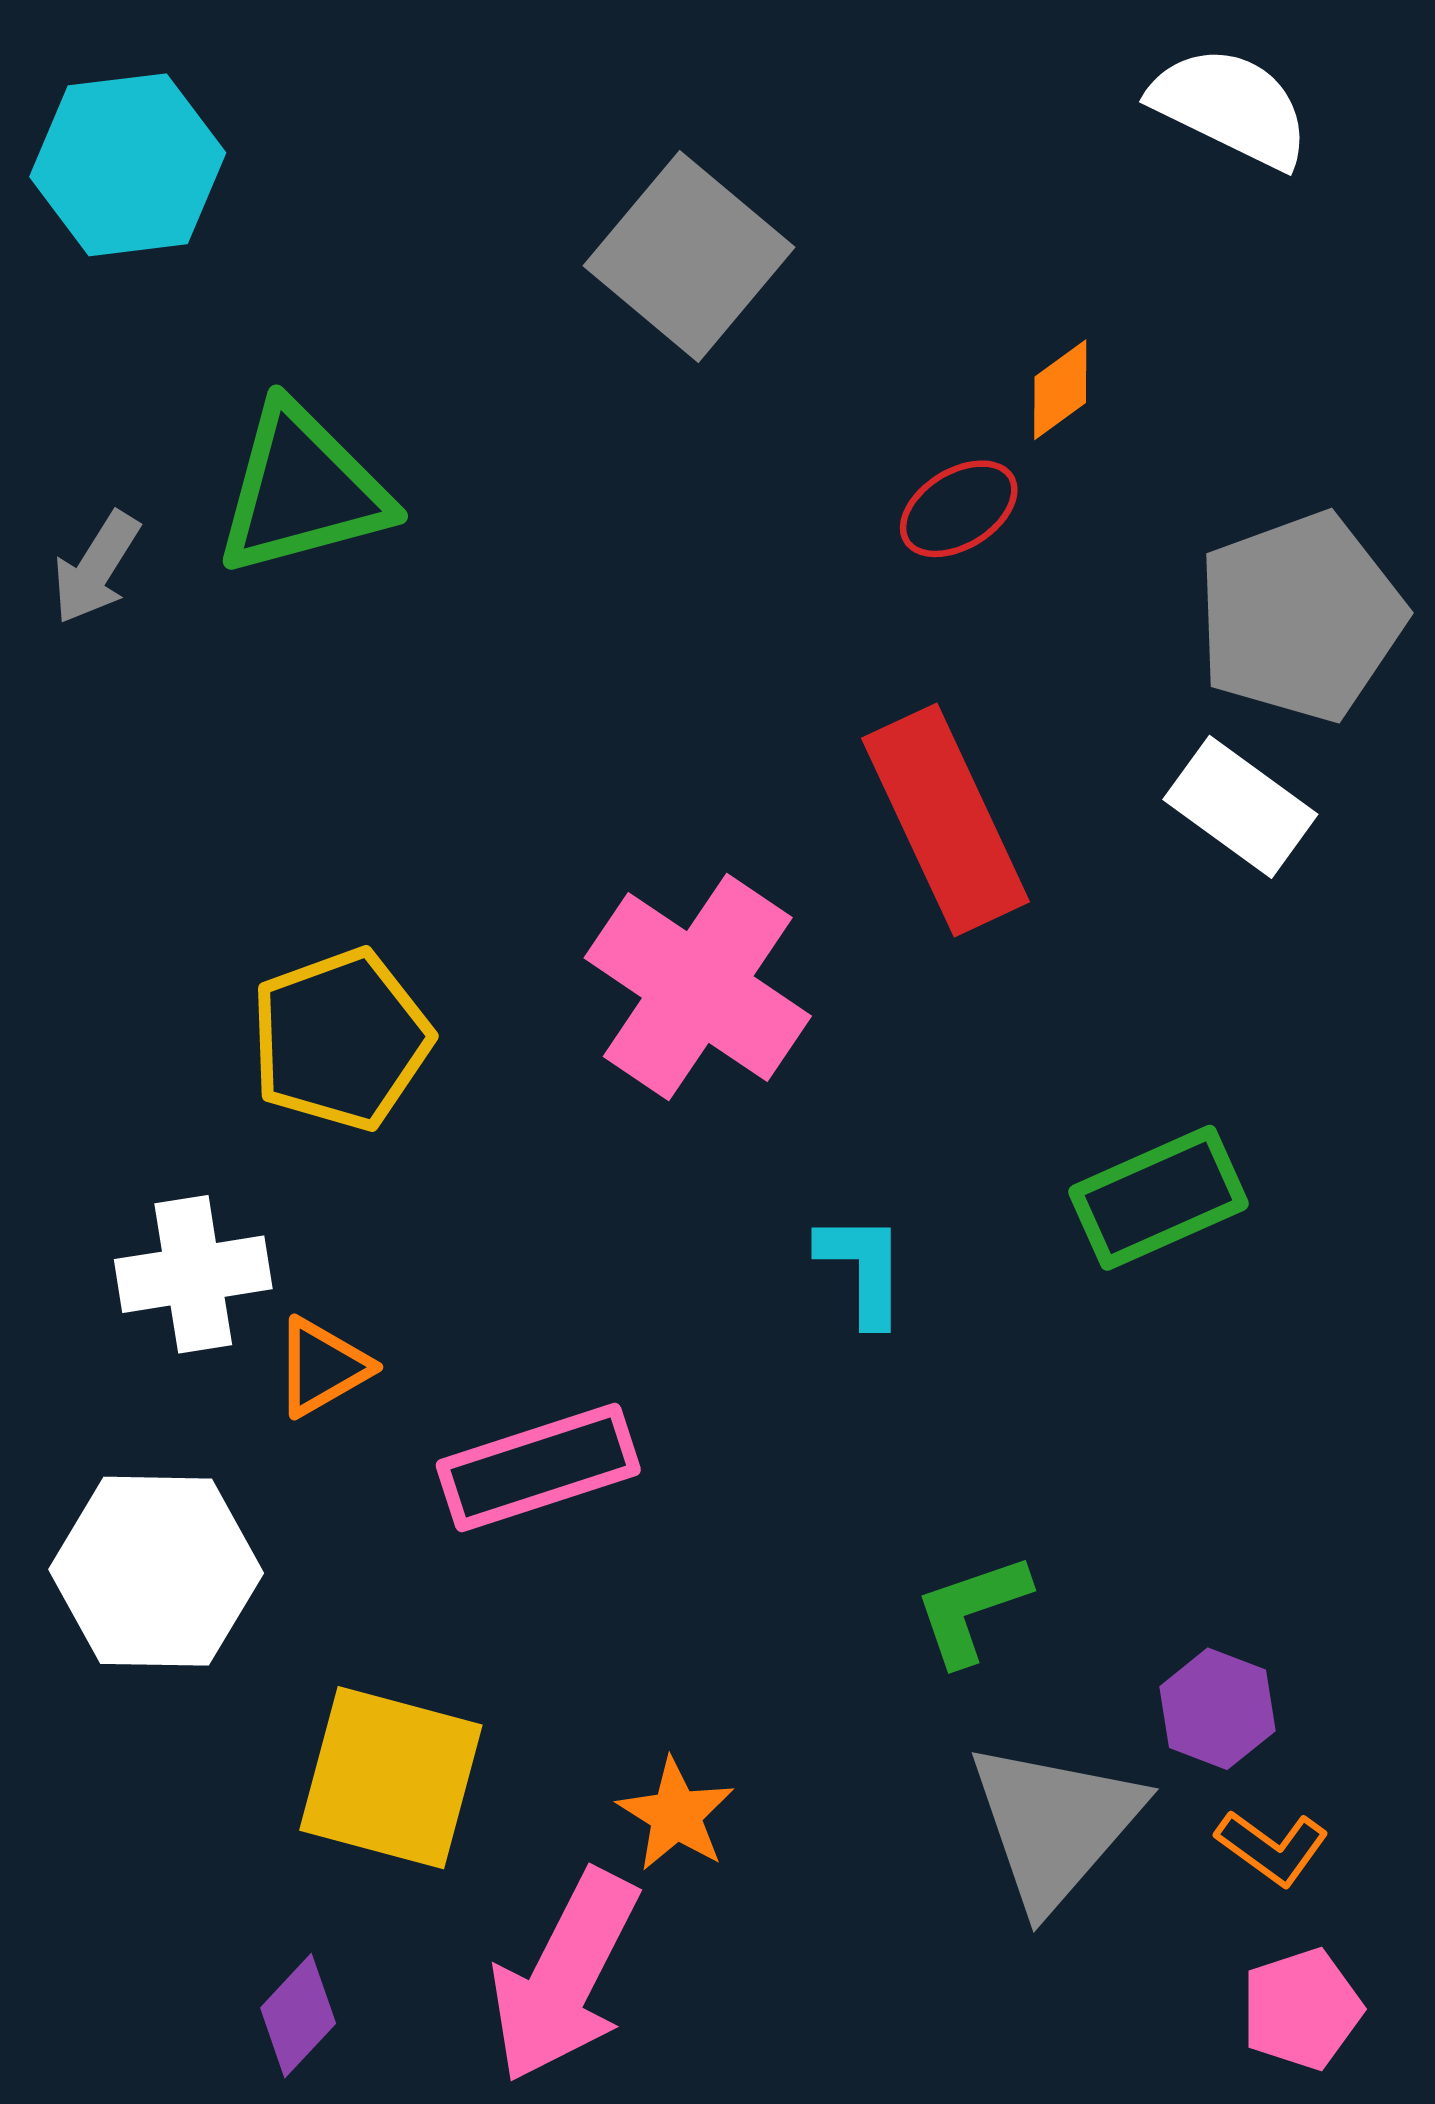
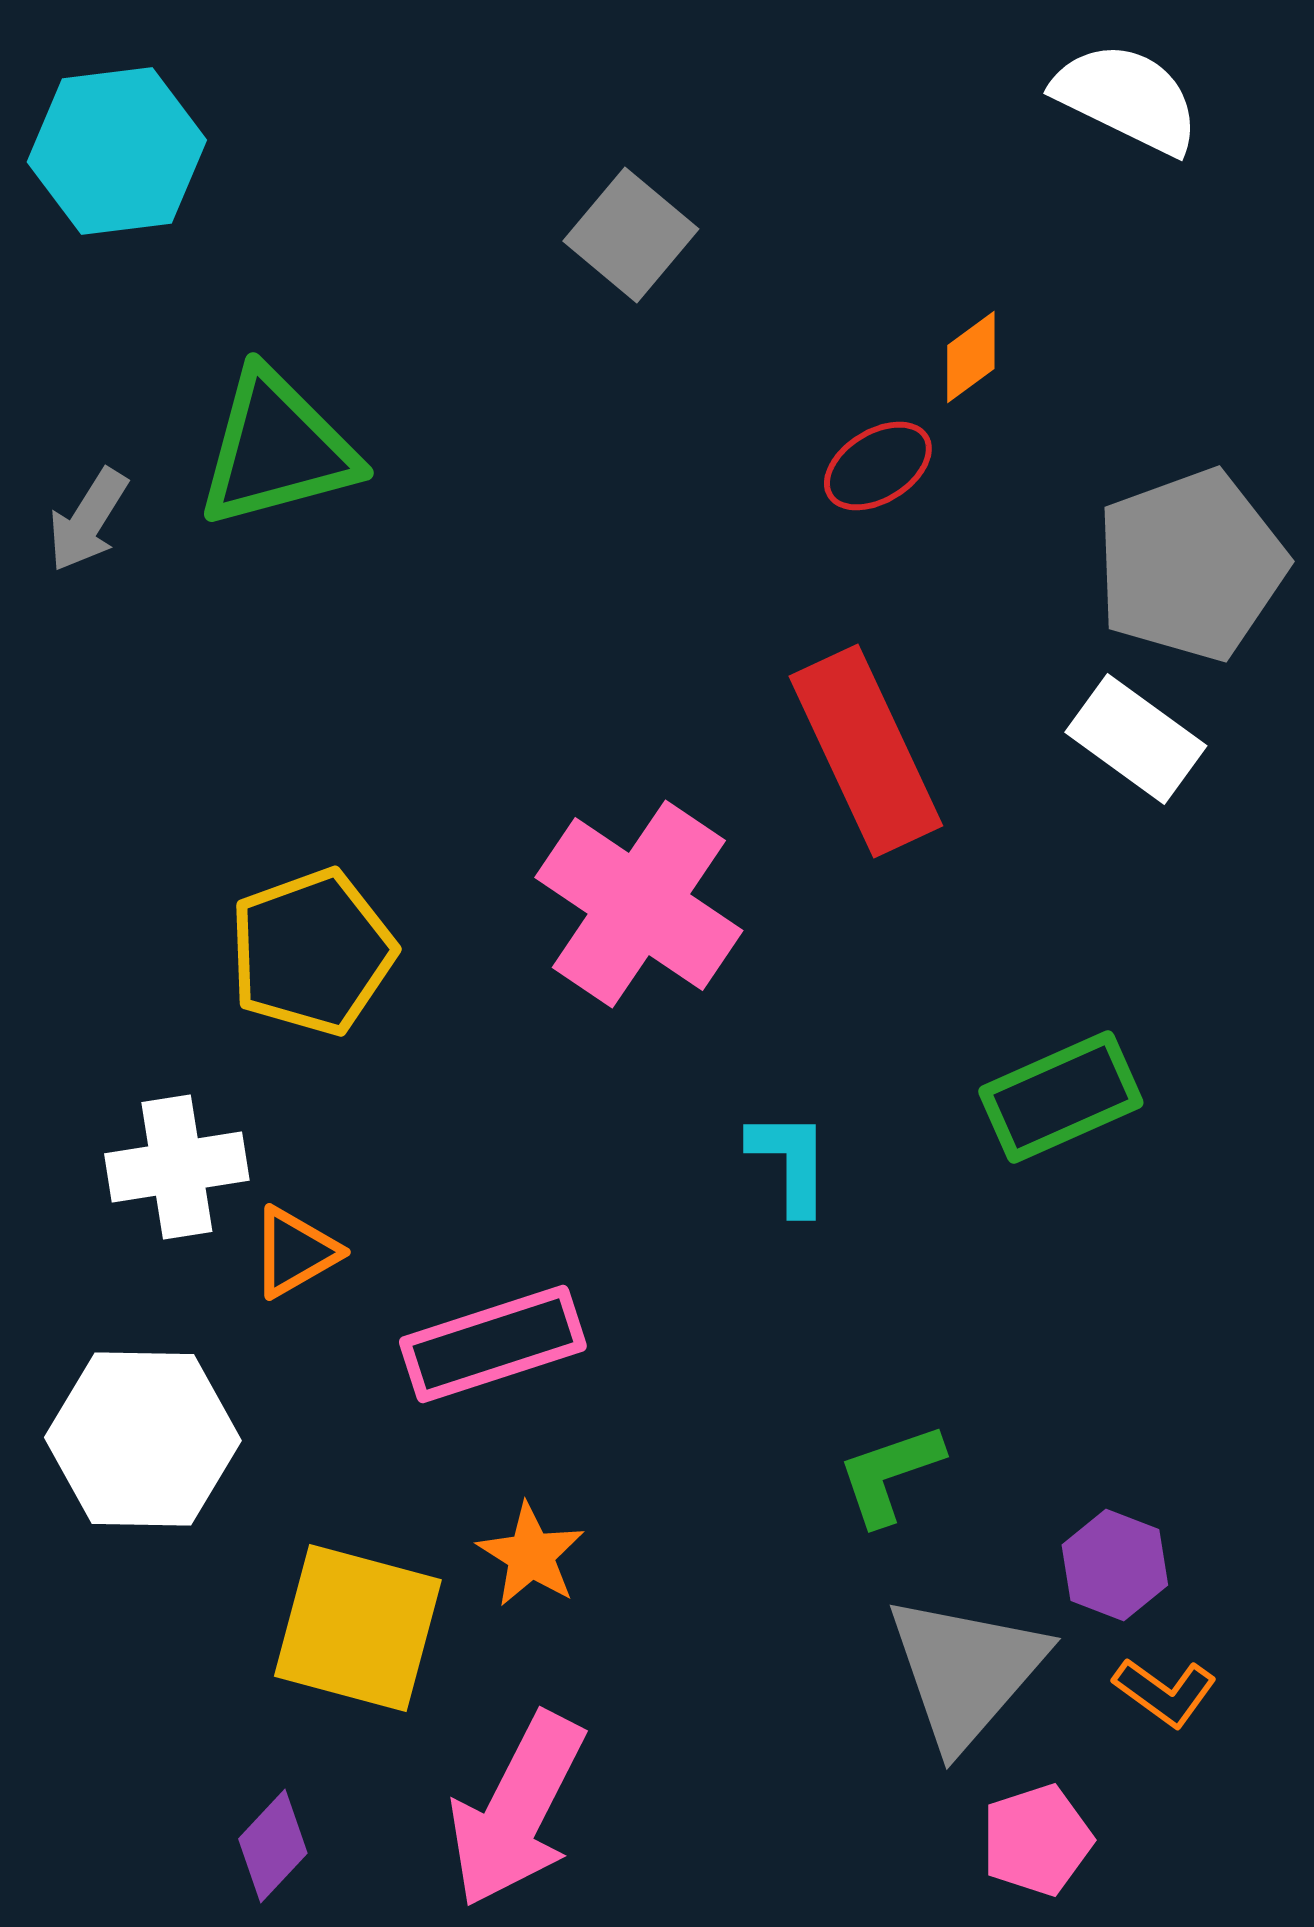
gray square: (689, 257) -> (631, 235), size x0.7
orange star: (676, 1815) -> (531, 1555), moved
pink pentagon: (1302, 2009) -> (1037, 1840), moved

